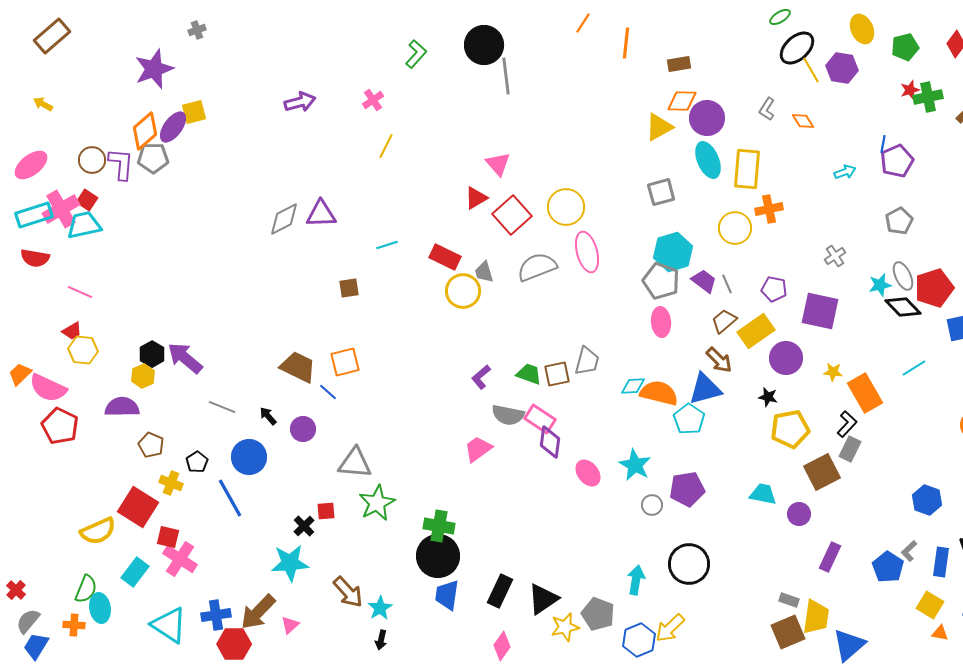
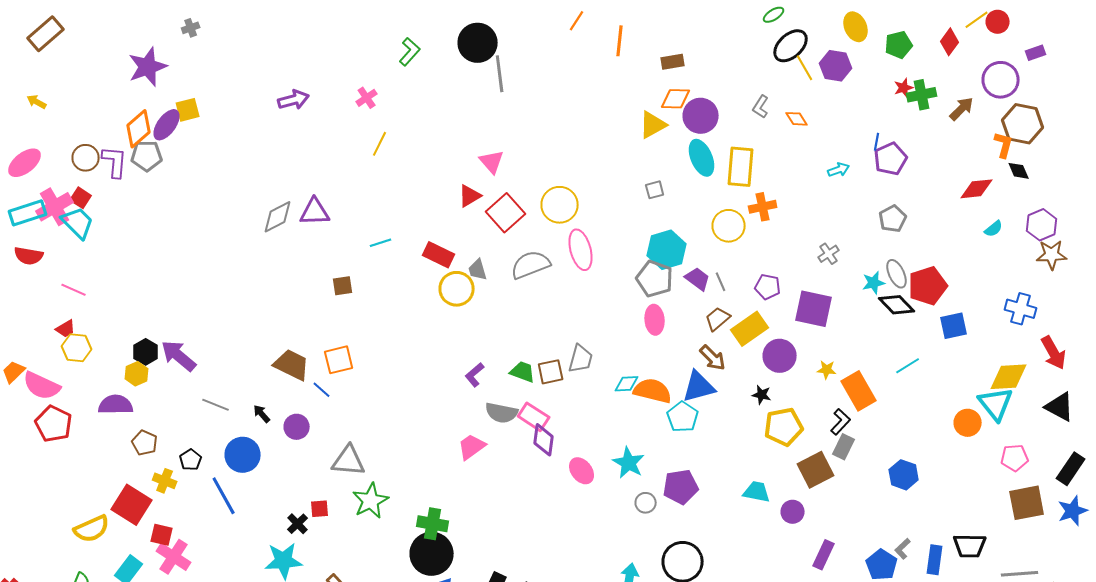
gray square: (661, 192) -> (655, 190), size x0.7
cyan trapezoid: (84, 225) -> (78, 223), turned 57
blue hexagon: (927, 500) -> (904, 475), moved

